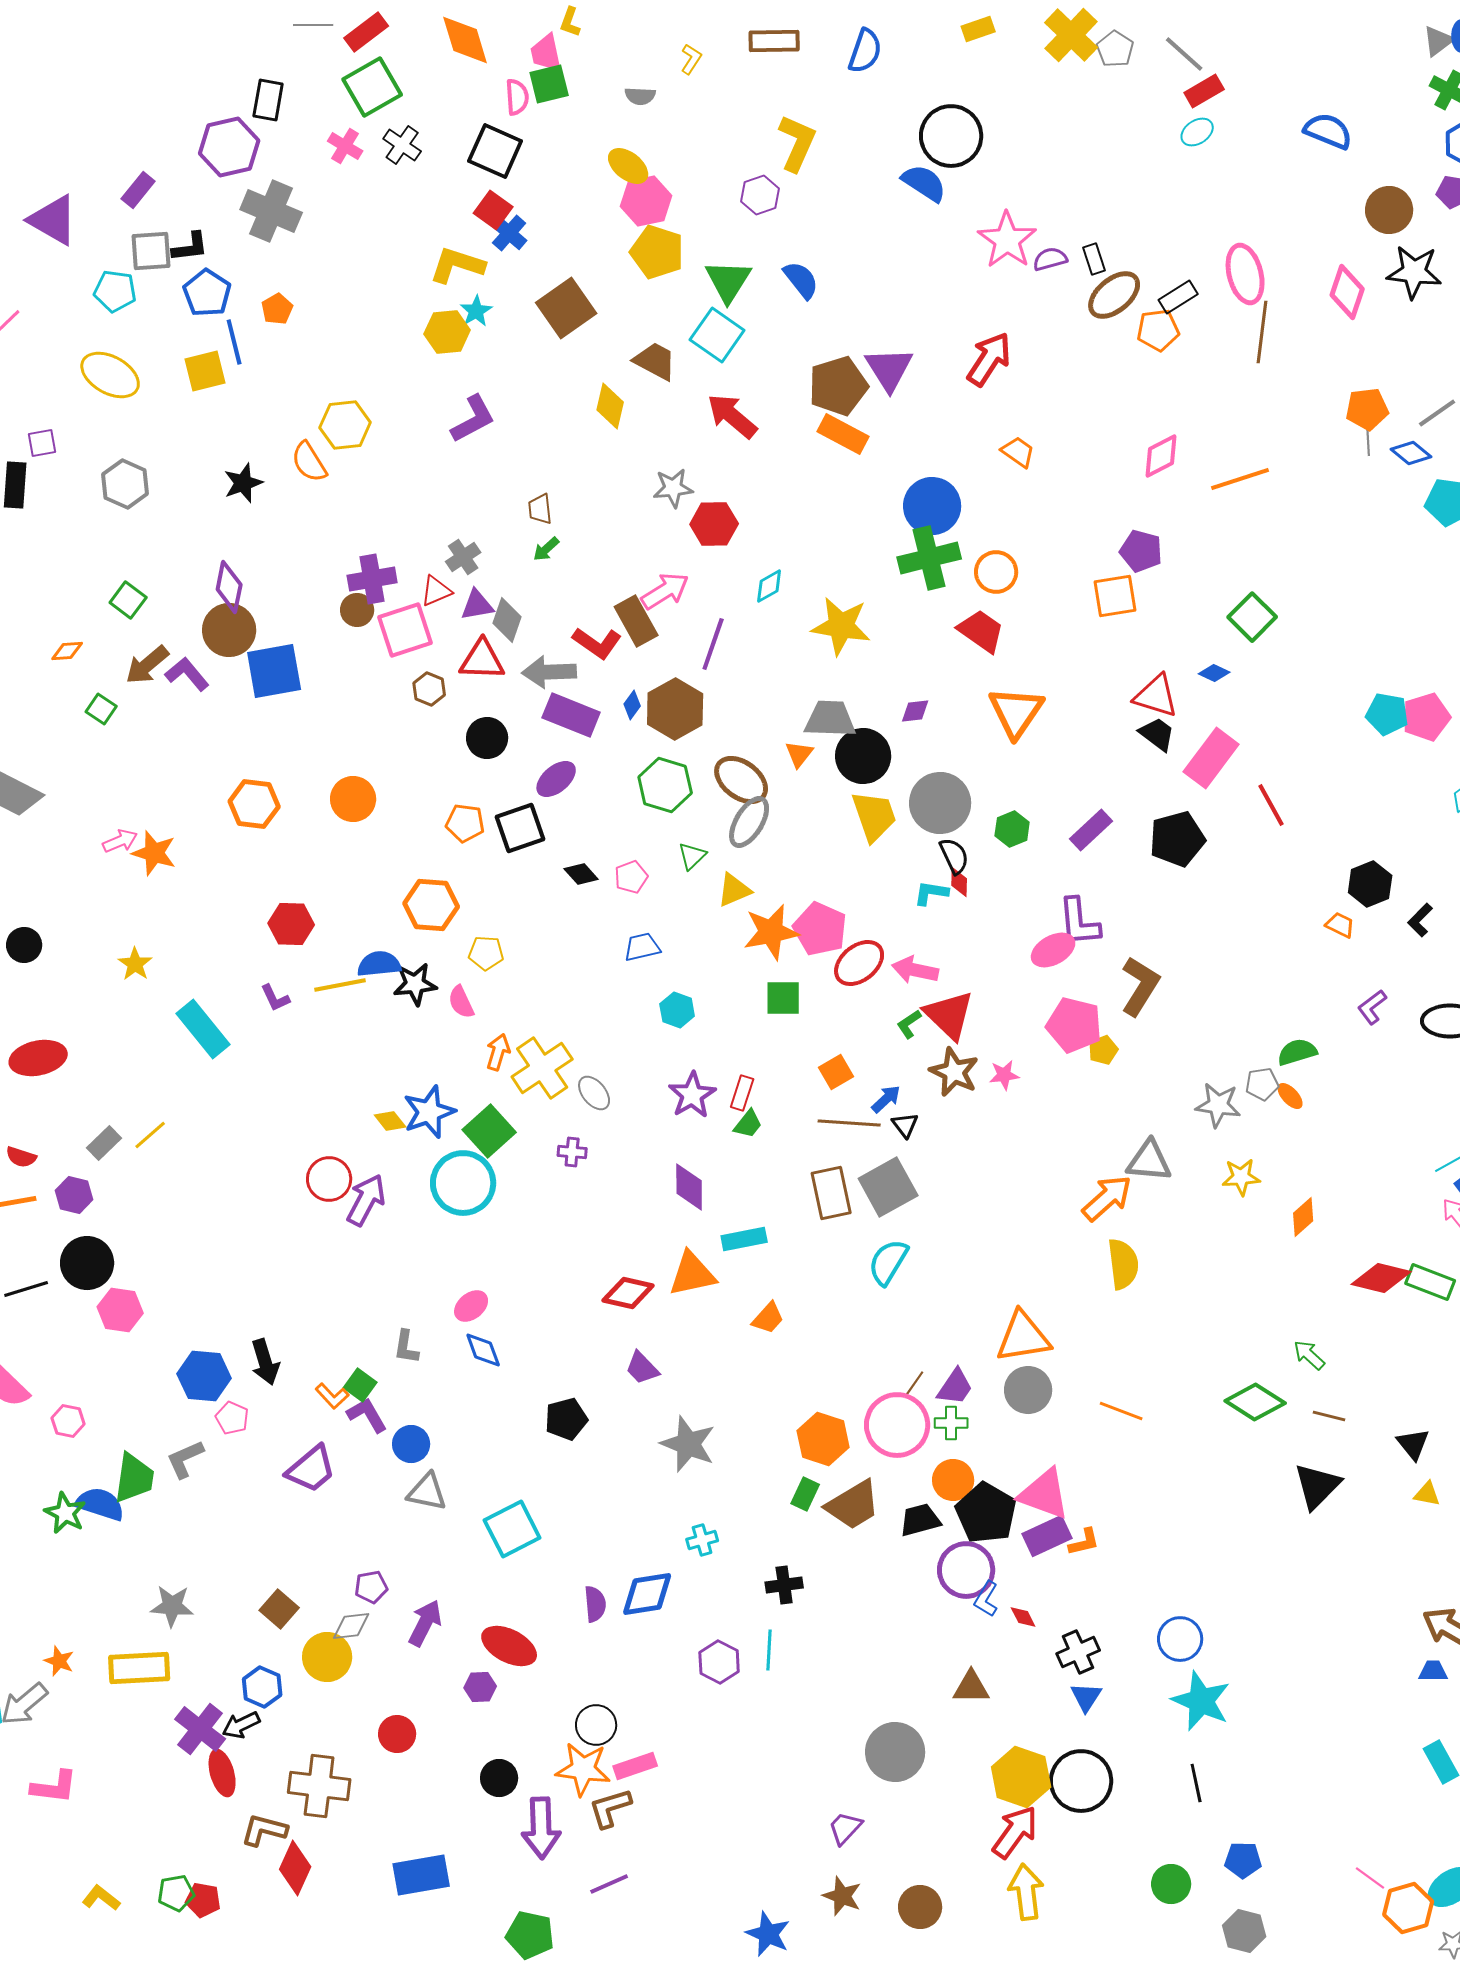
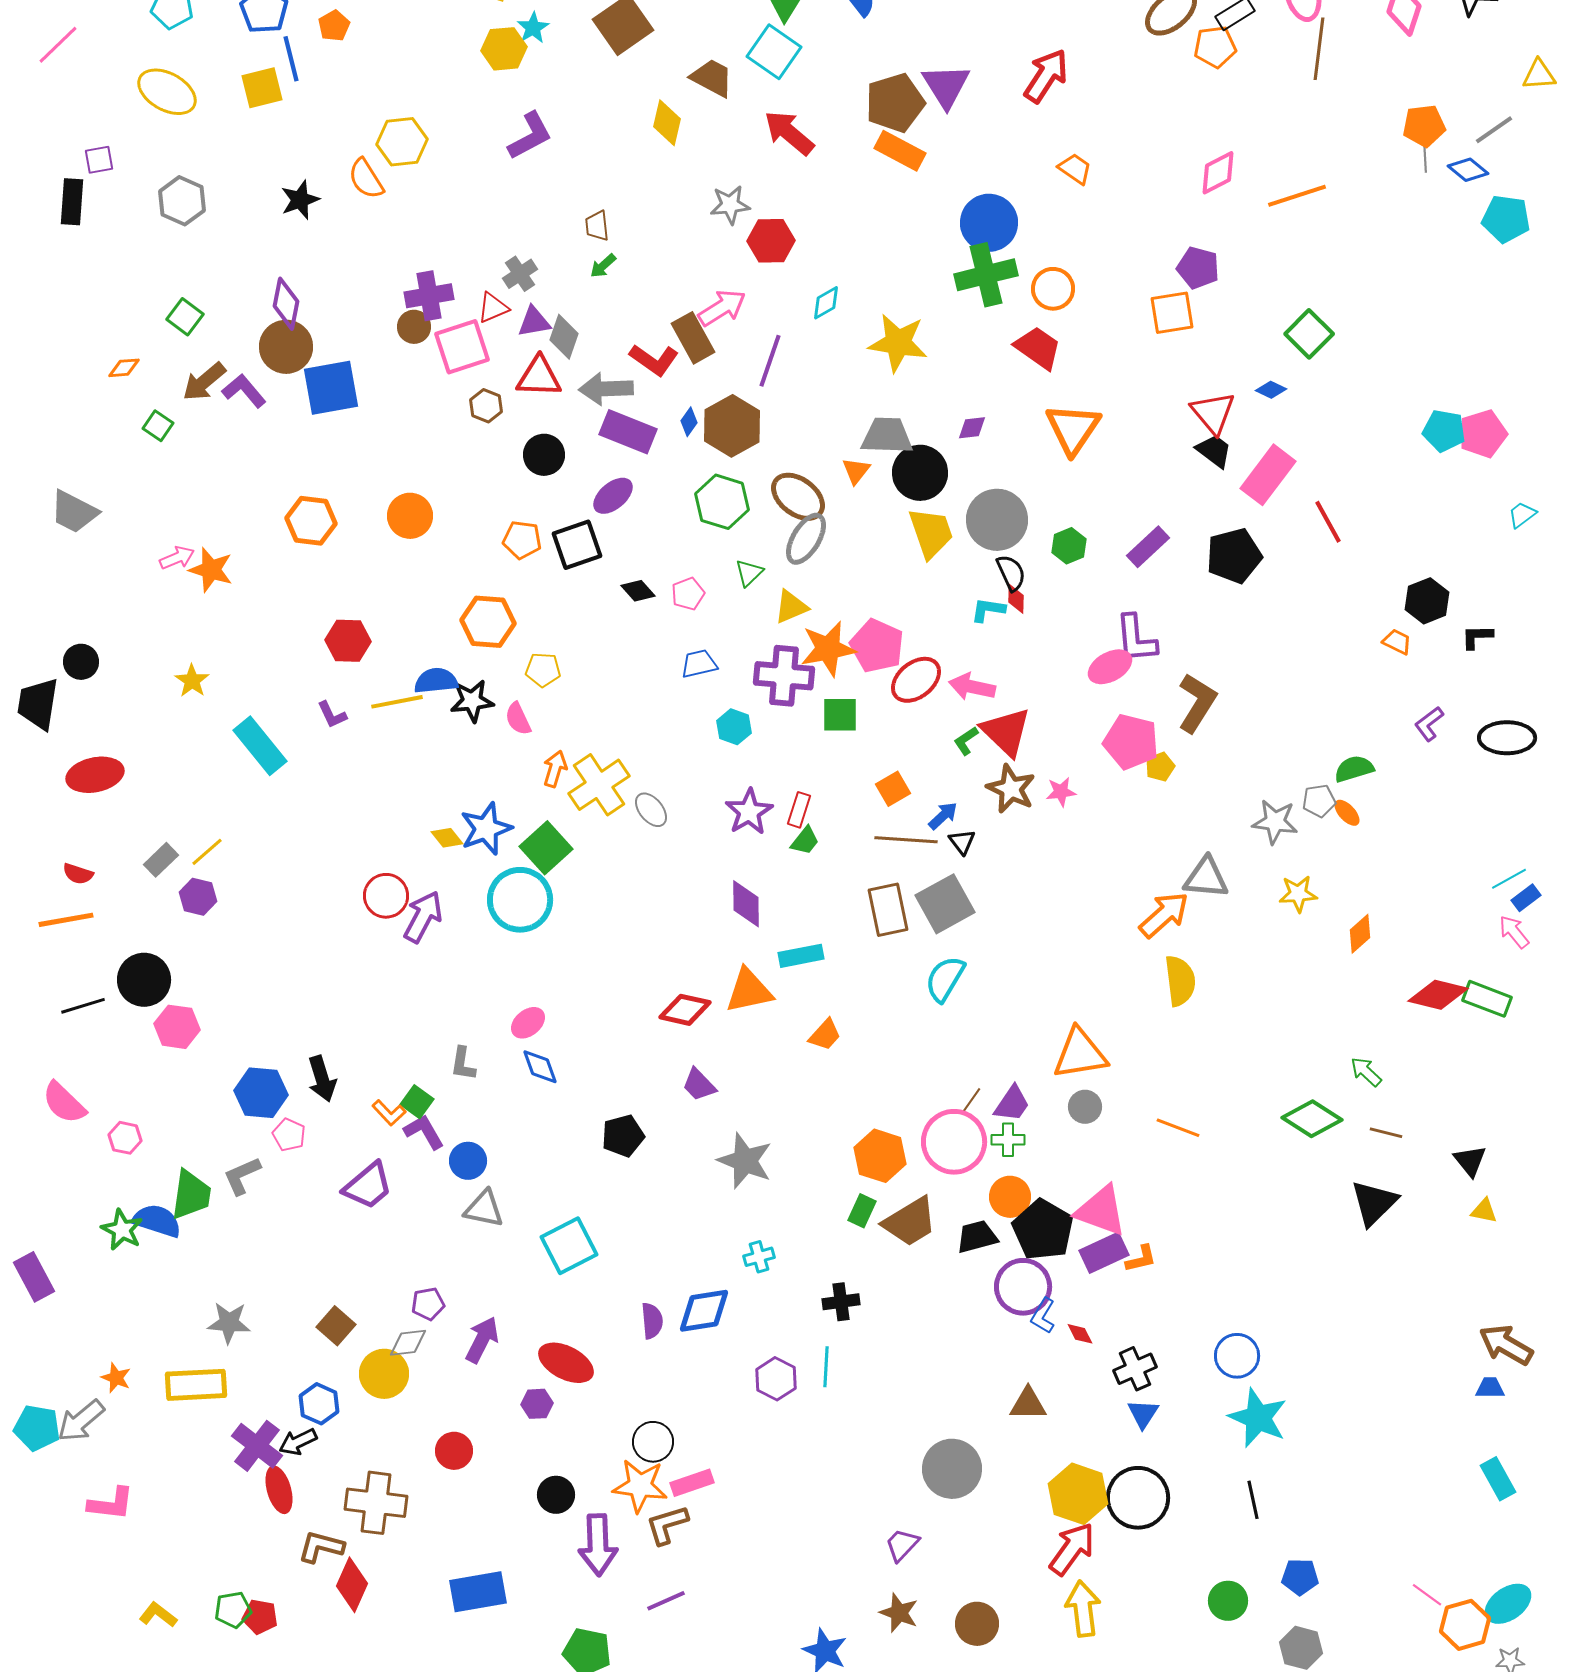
red triangle: (1156, 696) -> (1213, 413), turned 33
black L-shape: (1420, 920) -> (1477, 637), turned 44
purple cross: (572, 1152) -> (784, 676), moved, size x2.0
purple hexagon: (74, 1195) -> (198, 897), moved
gray circle: (1028, 1390) -> (1085, 1107), size x0.7

